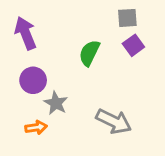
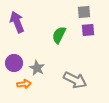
purple square: (133, 45) -> (88, 30), turned 32
purple circle: (33, 80) -> (14, 63), moved

